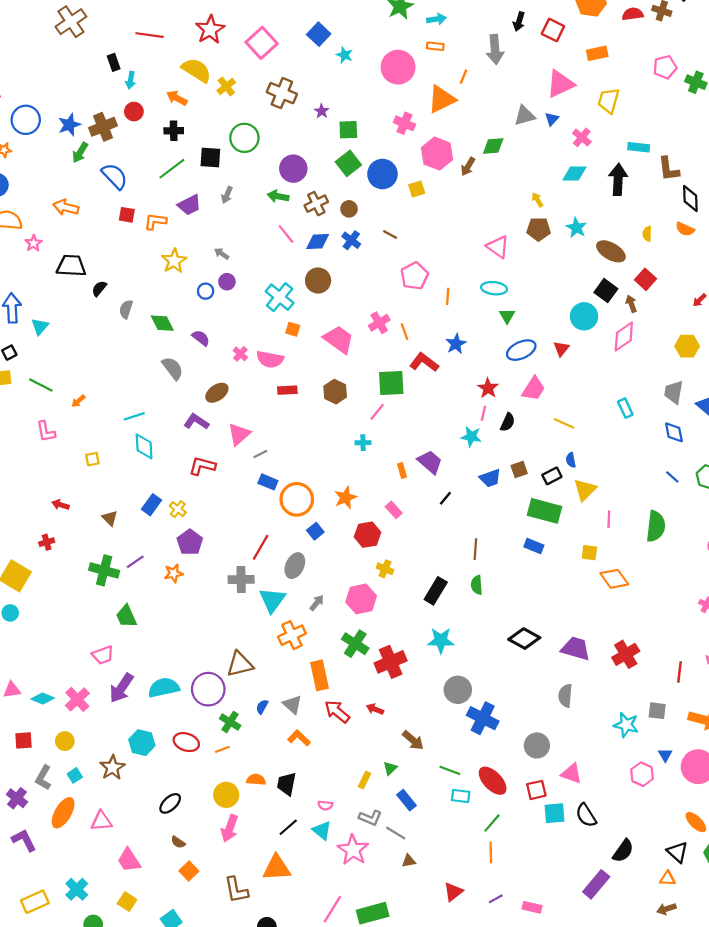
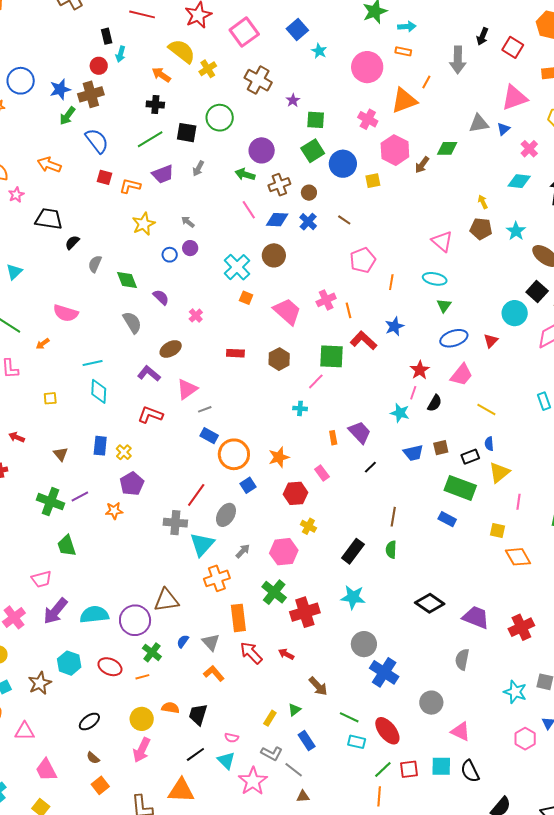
red circle: (134, 112) -> (99, 66), moved
pink semicircle: (270, 359) -> (66, 313), moved
blue rectangle: (152, 505) -> (100, 446), turned -36
red square: (536, 790) -> (409, 769), moved

